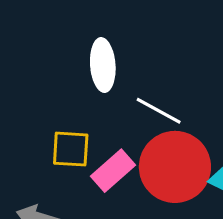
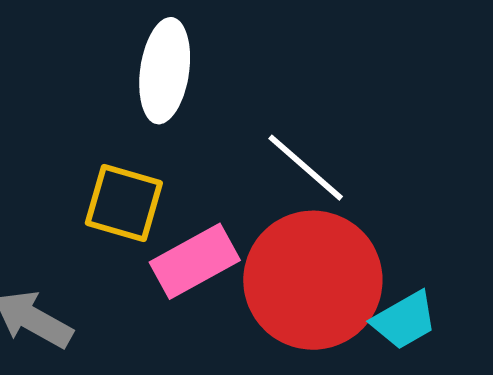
white ellipse: (103, 65) -> (165, 71), moved

